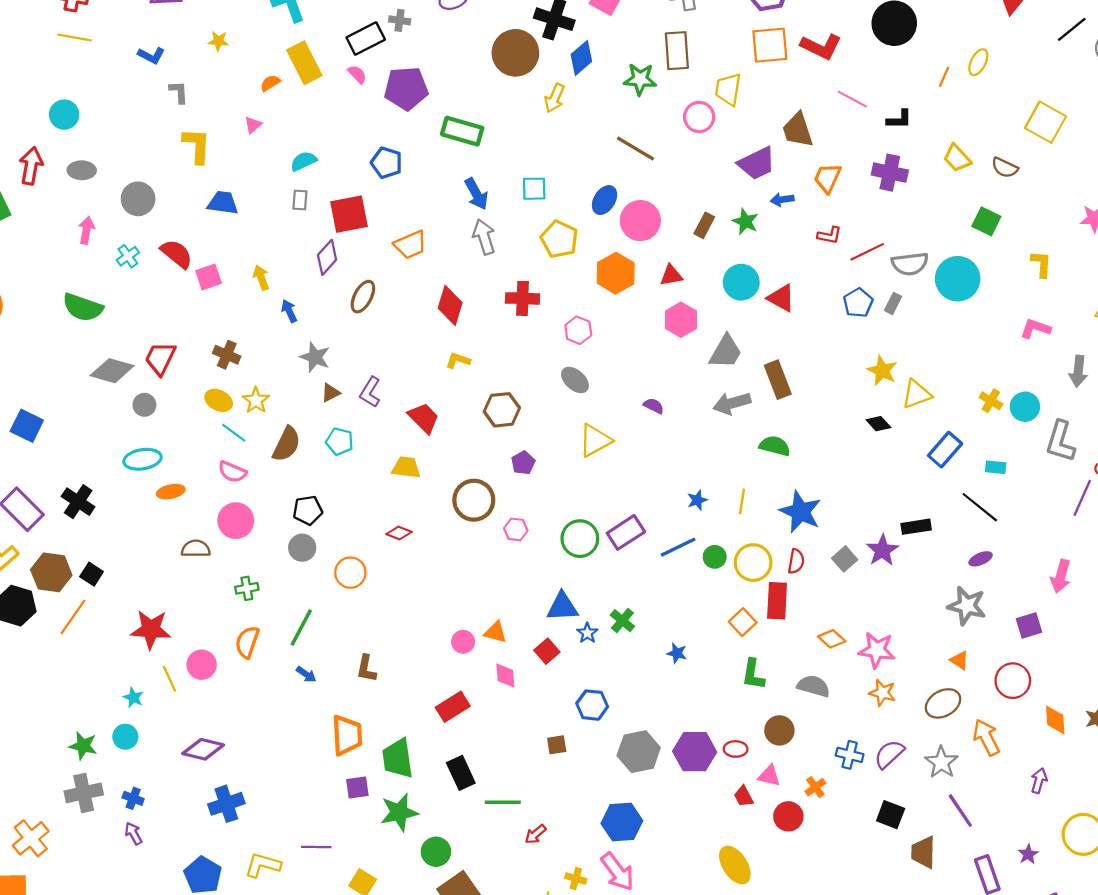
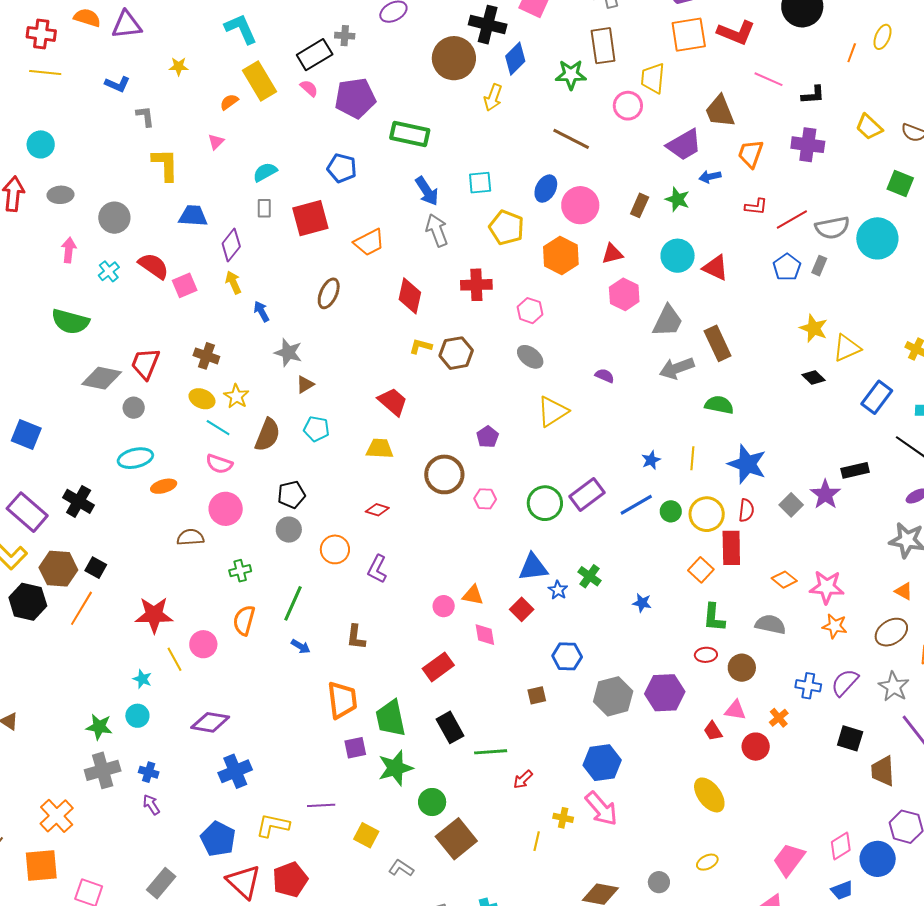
purple diamond: (327, 257) -> (231, 245), moved
purple L-shape: (370, 392) -> (377, 569), moved
brown hexagon: (502, 410) -> (456, 353), moved
red ellipse: (736, 749) -> (706, 655), moved

